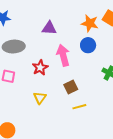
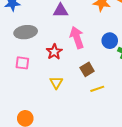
blue circle: (88, 45) -> (110, 41), moved

